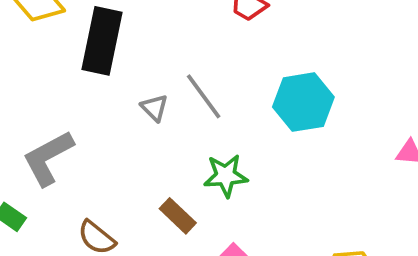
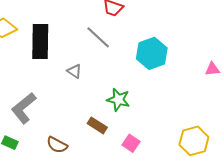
gray line: (204, 96) -> (98, 37), moved
green star: (226, 176) -> (118, 100), turned 30

